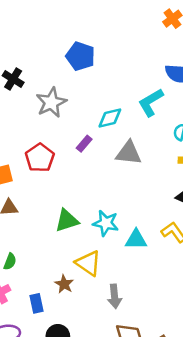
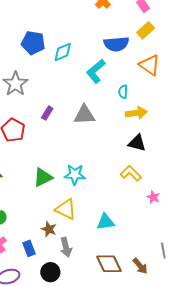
cyan diamond: (110, 118) -> (63, 52), moved
cyan triangle: (136, 240) -> (106, 222), moved
gray arrow: (115, 296) -> (66, 247), moved

